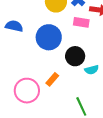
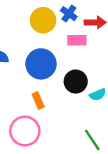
orange rectangle: (52, 79) -> (38, 100), moved, turned -56

